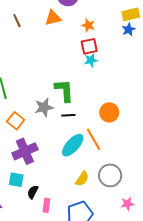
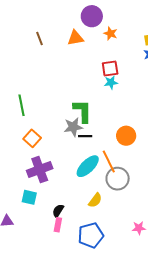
orange star: (88, 25) -> (111, 33), moved
gray star: (44, 107) -> (73, 127), moved
gray circle: (110, 175) -> (118, 179), moved
black semicircle: (33, 192) -> (58, 211), moved

